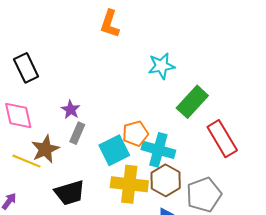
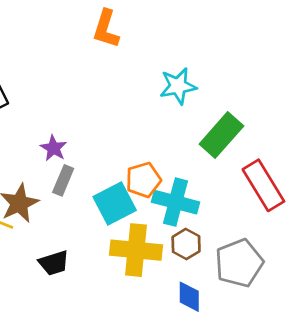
brown hexagon: (166, 180) -> (186, 244), size x0.7
black trapezoid: (70, 193) -> (54, 263), size x0.7

